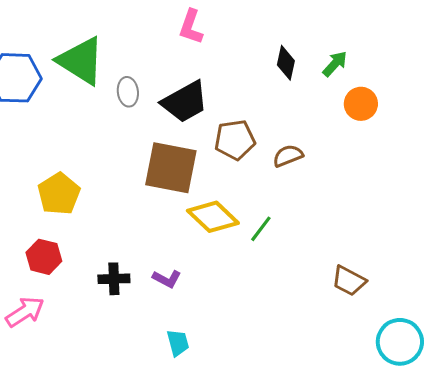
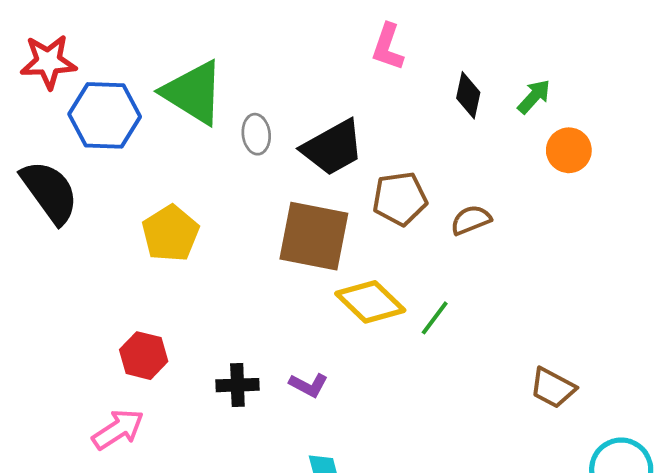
pink L-shape: (191, 27) -> (388, 47), moved
yellow pentagon: (59, 194) -> (170, 233), moved

